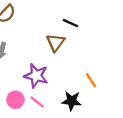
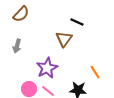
purple star: (36, 76) -> (47, 68), turned 30

